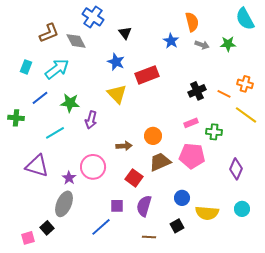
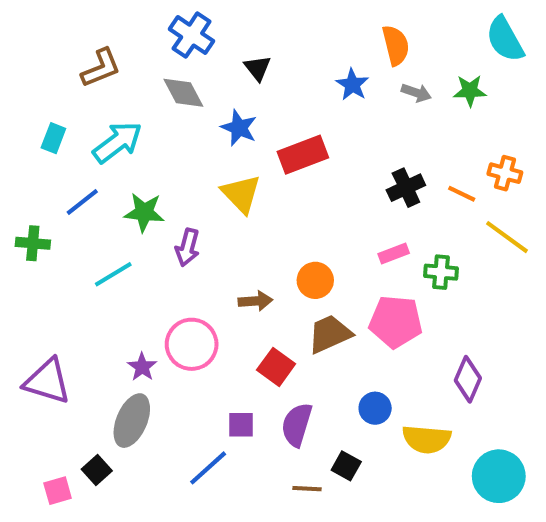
gray diamond: (76, 41) -> (183, 93), moved
purple triangle: (37, 166) -> (47, 381), moved
purple diamond: (236, 169) -> (468, 379), moved
cyan circle: (242, 209) -> (499, 476), moved, size x1.6
black square: (177, 226) -> (346, 466), moved, turned -32

